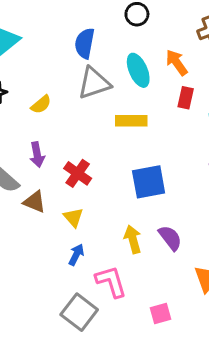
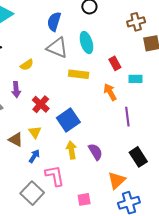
orange arrow: (177, 63) -> (110, 92), moved
gray triangle: (94, 83) -> (57, 48), turned 35
red rectangle: (186, 98) -> (115, 63), turned -48
yellow semicircle: (41, 104) -> (27, 65), moved
blue square: (149, 182) -> (68, 120), moved, turned -30
brown triangle: (35, 202) -> (16, 140), moved

